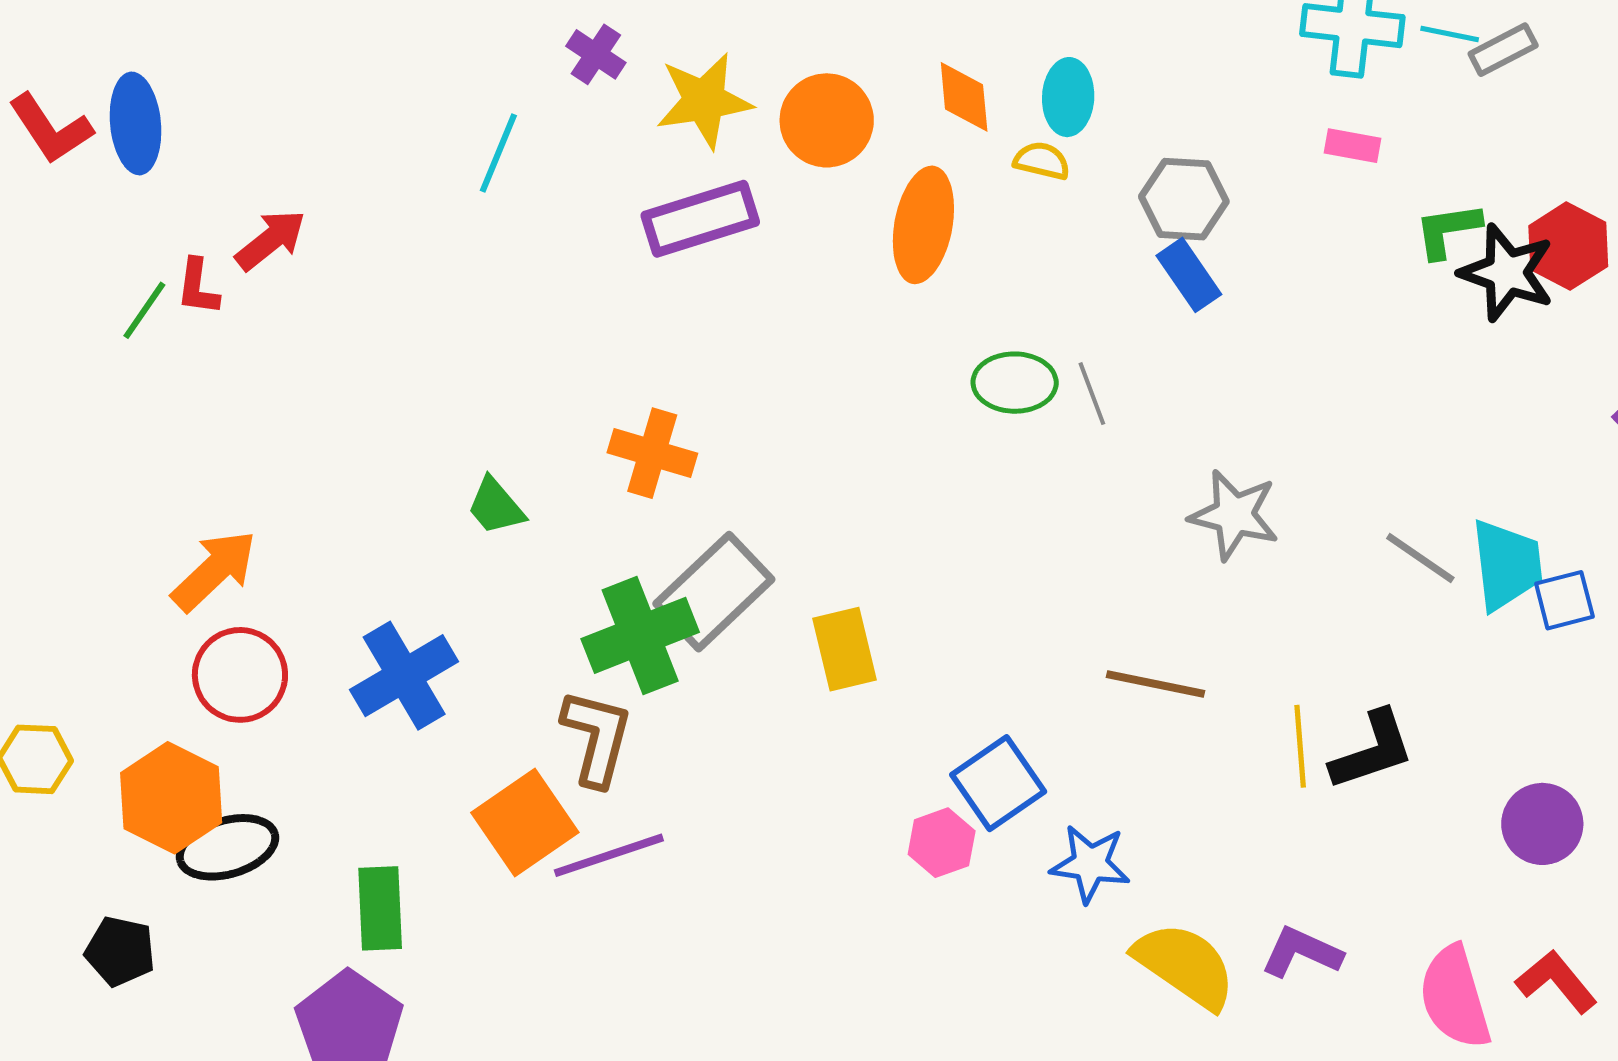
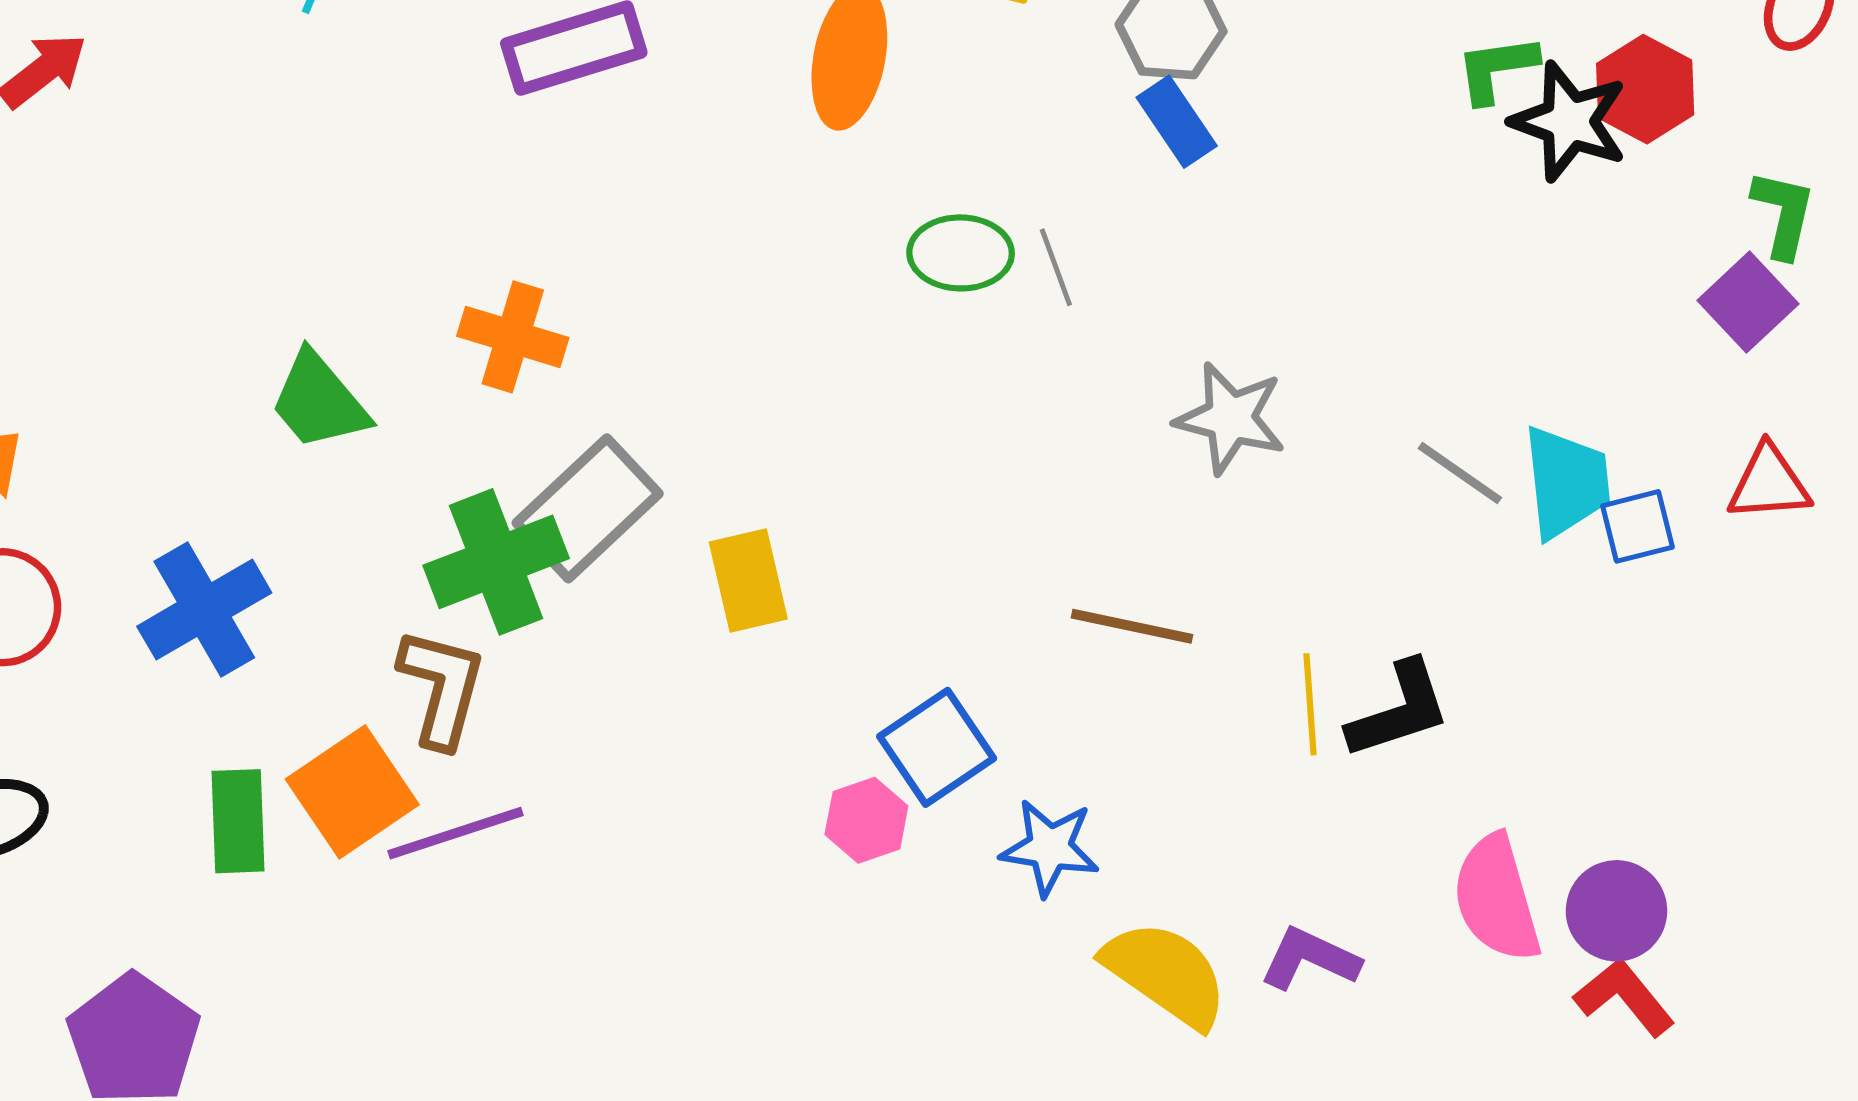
green trapezoid: (496, 506) -> (319, 401), size x1.4
purple circle: (1542, 824) -> (1616, 911), moved
green rectangle: (380, 908) -> (238, 821), moved
pink semicircle: (1455, 997) -> (1496, 898), moved

